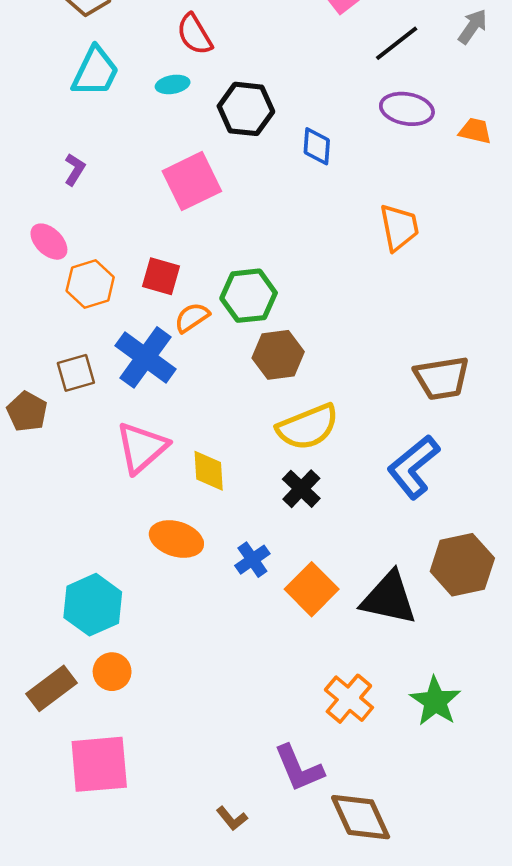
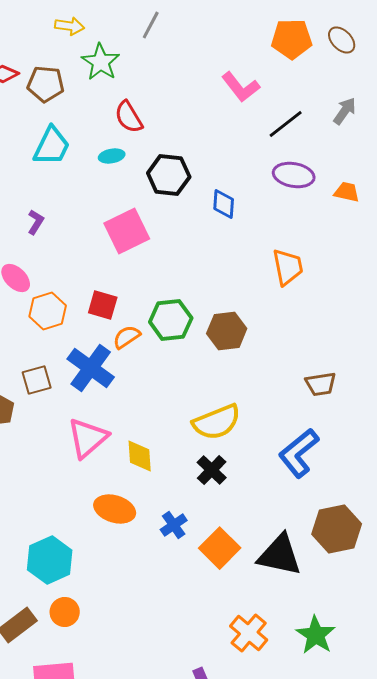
brown hexagon: (278, 355) -> (227, 331), moved
brown trapezoid: (442, 378) -> (321, 384), size x0.7

